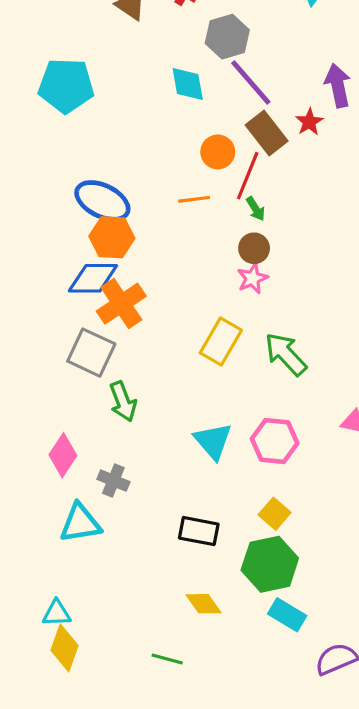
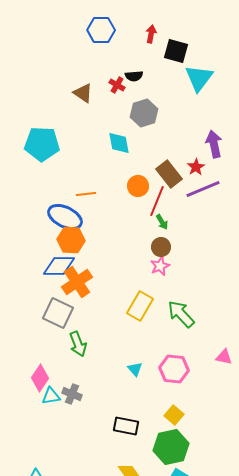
purple line: (251, 82) -> (203, 189), moved, turned -72
orange line: (194, 199) -> (86, 194), moved
cyan triangle: (213, 441) -> (135, 369), size x0.6
cyan triangle: (80, 523) -> (51, 396), moved, size x0.7

